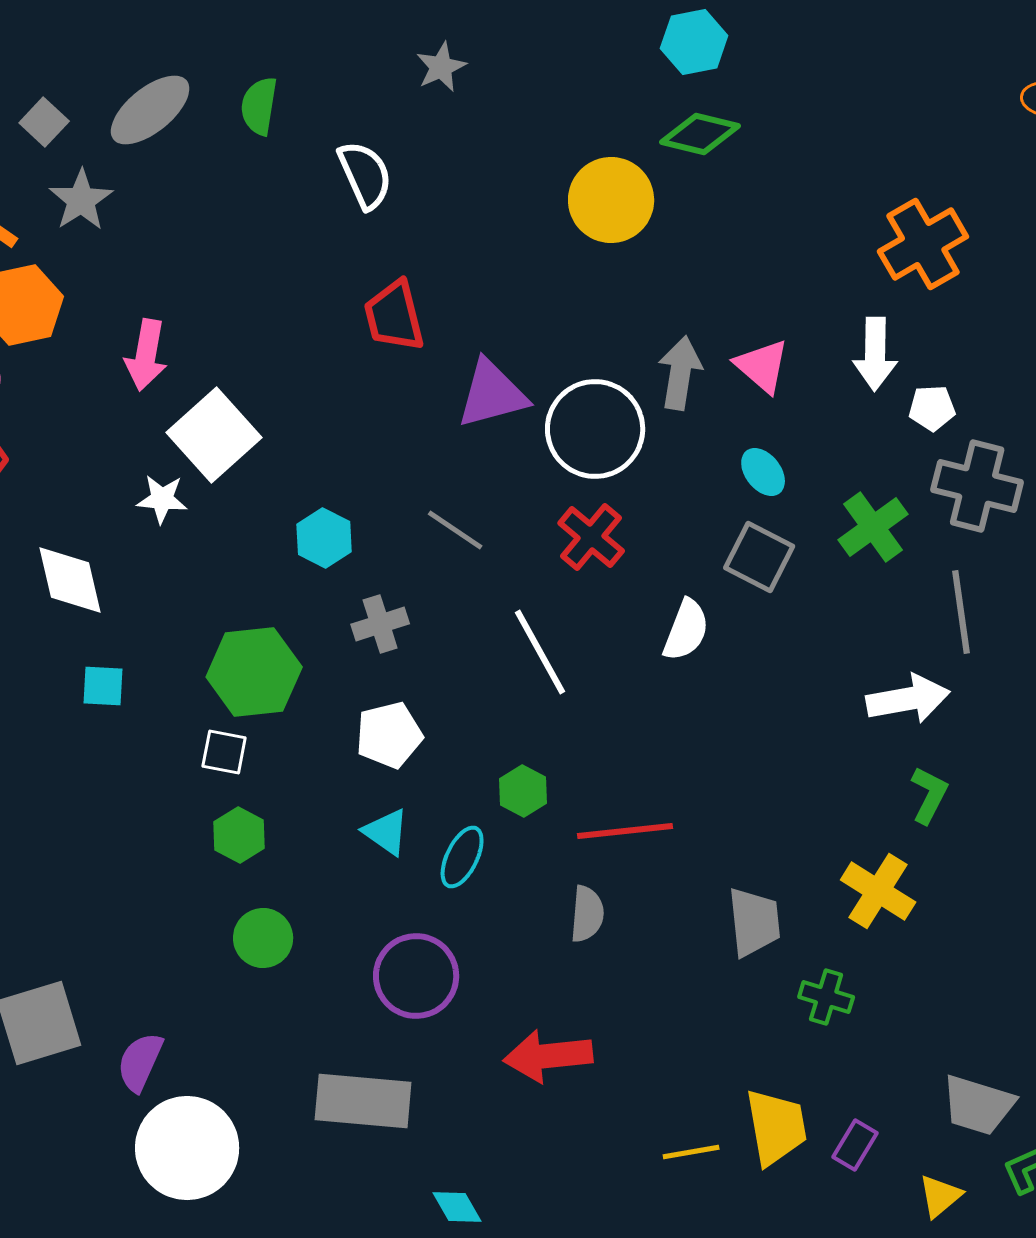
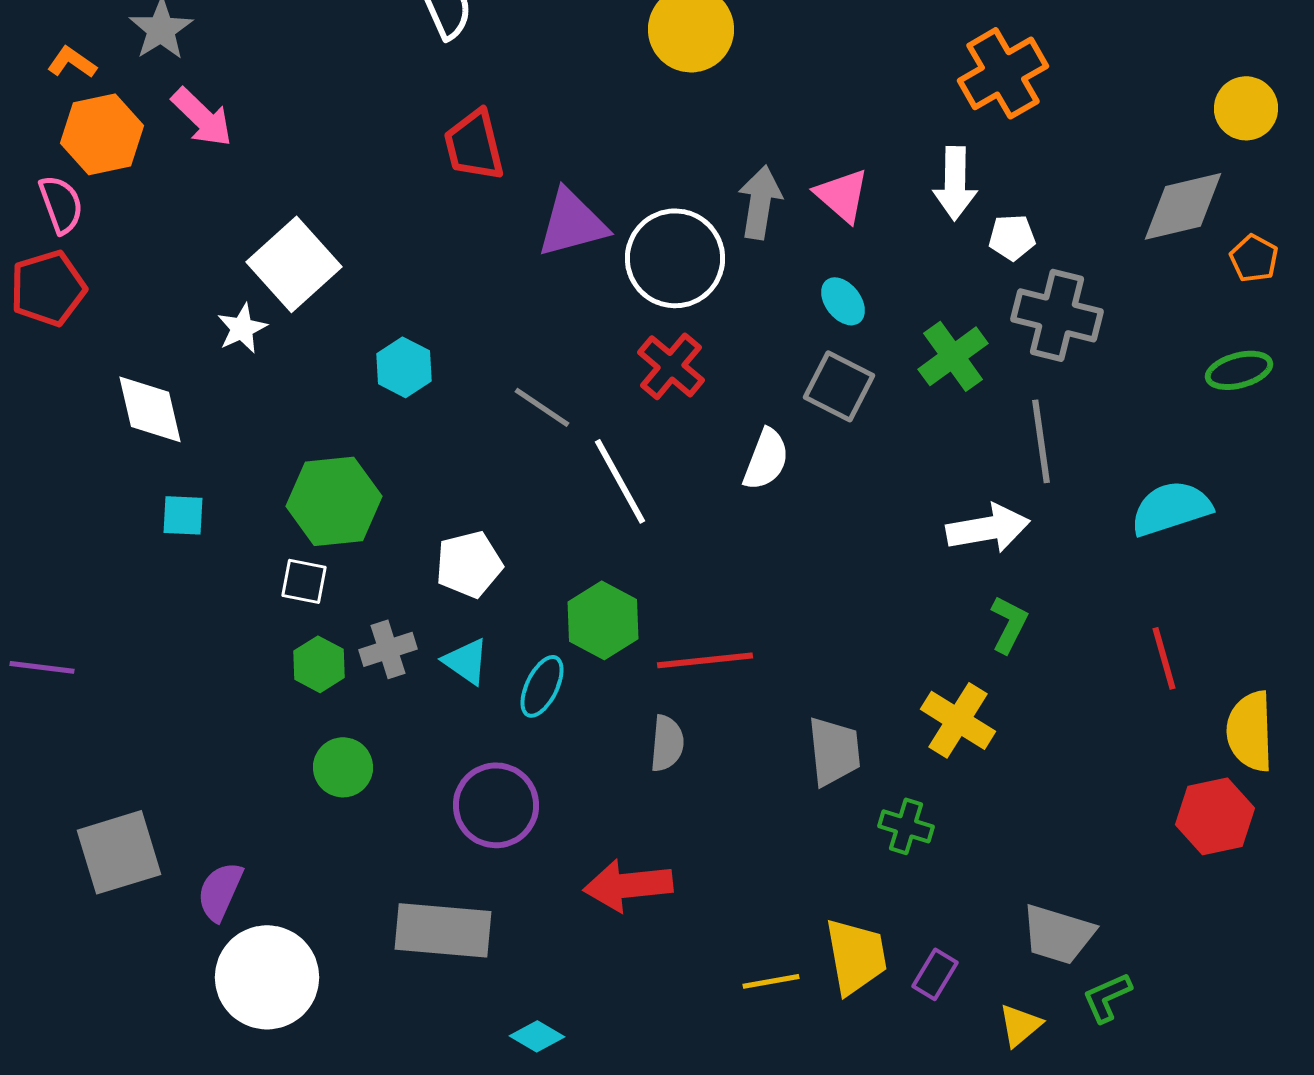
pink arrow: (146, 355) -> (202, 117), moved, turned -56
white star: (162, 499) -> (242, 328), turned -30
gray line: (455, 530) -> (542, 407), moved
gray cross: (380, 624) -> (388, 649), moved
green hexagon: (523, 791) -> (603, 620), size x1.5
cyan diamond: (457, 1207) -> (537, 1036), turned -30

